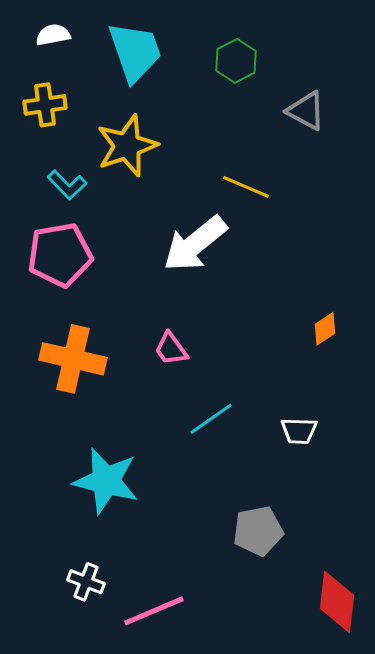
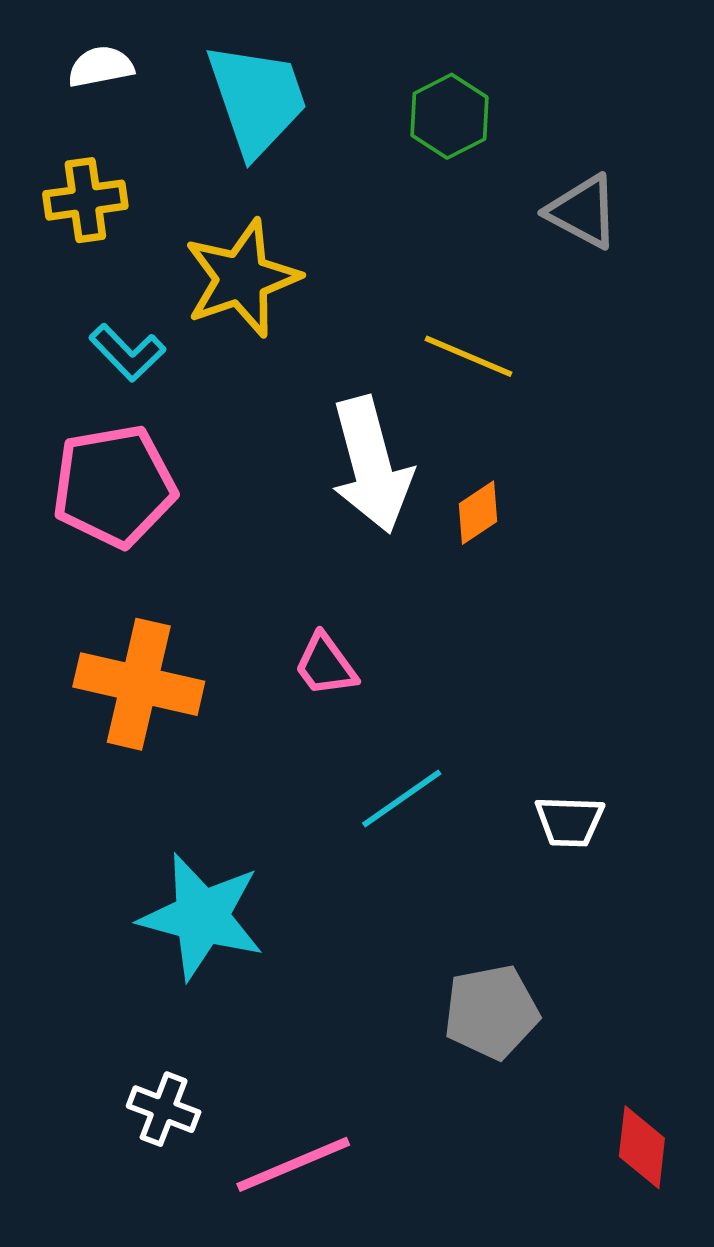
white arrow: (195, 244) -> (371, 465), turned -66
orange diamond: (325, 329) -> (478, 513), moved
red diamond: (337, 602) -> (642, 1147), size x0.7

